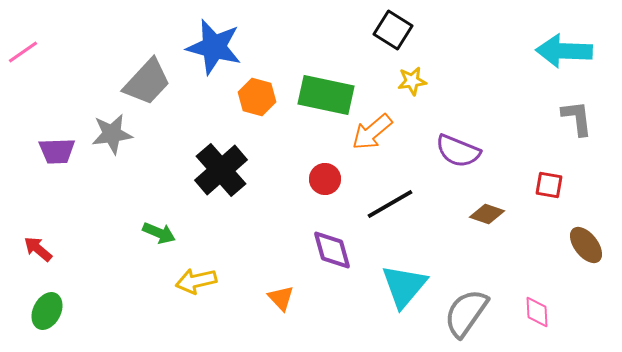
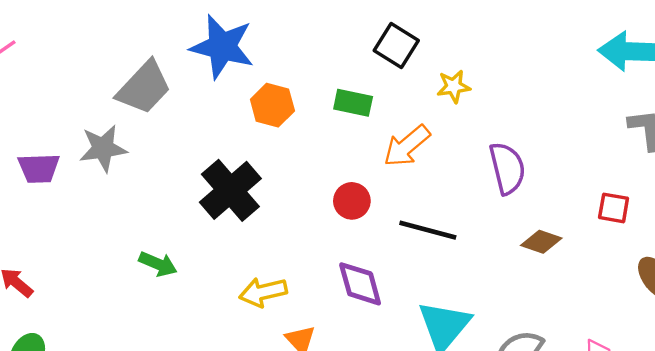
black square: (393, 30) -> (396, 45), moved
green rectangle: (326, 95) -> (353, 103), size x0.6
purple semicircle: (458, 151) -> (507, 168), turned -126
black line: (390, 204) -> (428, 230), turned 45
yellow arrow: (196, 281) -> (263, 292), moved

